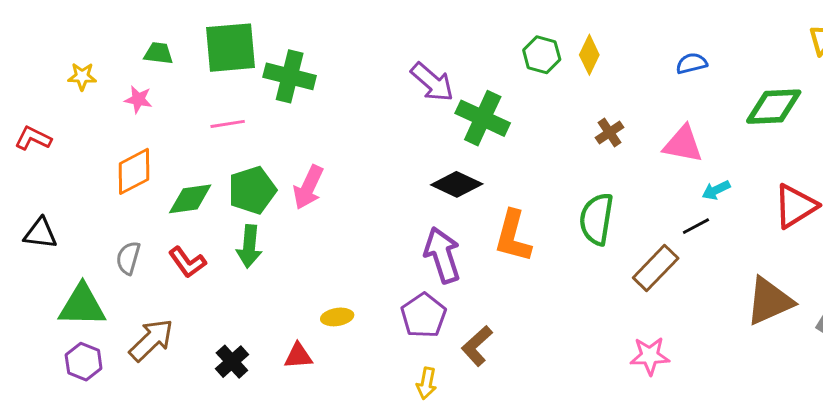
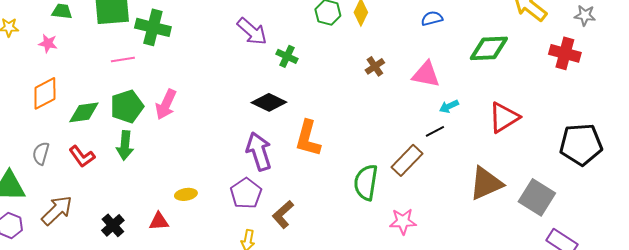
green cross: (483, 118) -> (287, 56), size x0.6
pink line: (228, 124) -> (123, 59), moved
green semicircle: (596, 219) -> (366, 182), moved

